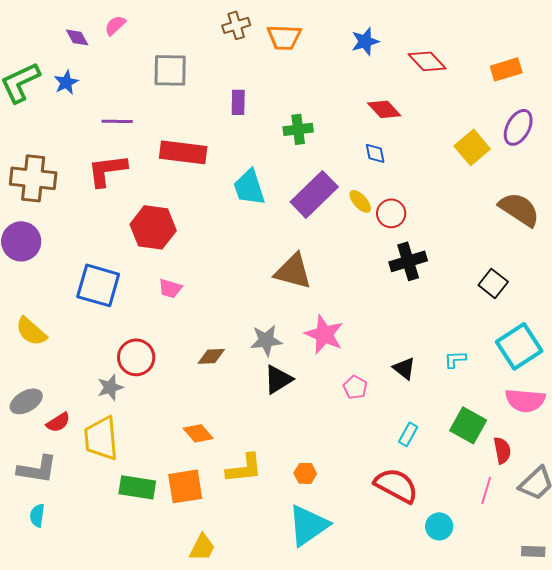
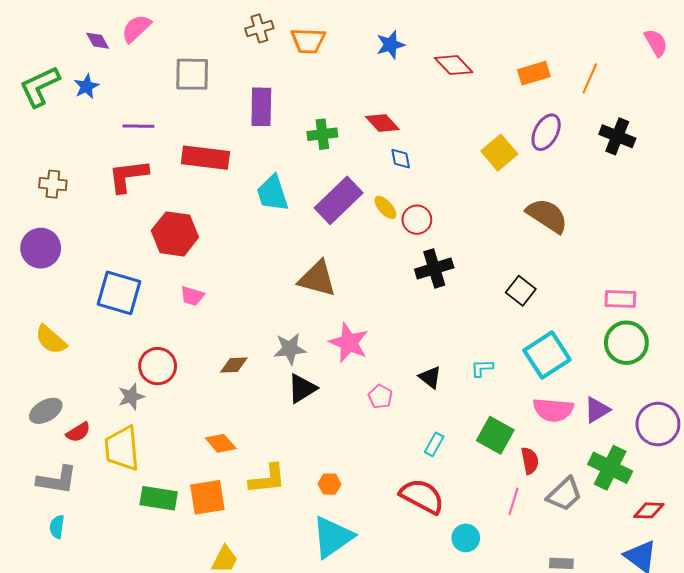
pink semicircle: (115, 25) -> (136, 28), size x1.4
purple rectangle: (238, 102) -> (261, 107), size x1.5
red diamond: (384, 109) -> (382, 123), moved
brown cross: (33, 178) -> (53, 184), size x0.6

